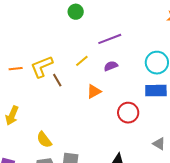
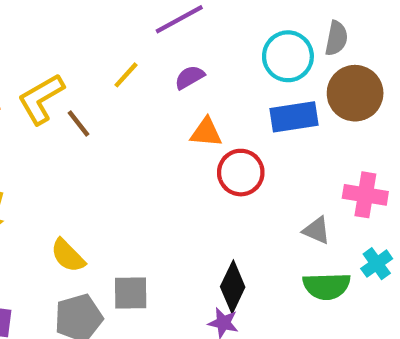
orange triangle: (94, 91) -> (206, 132), moved, turned 42

